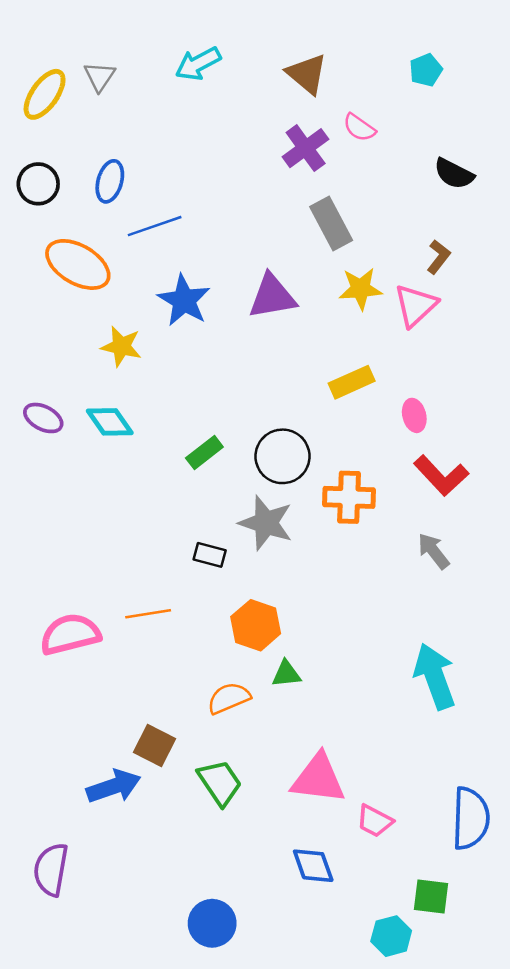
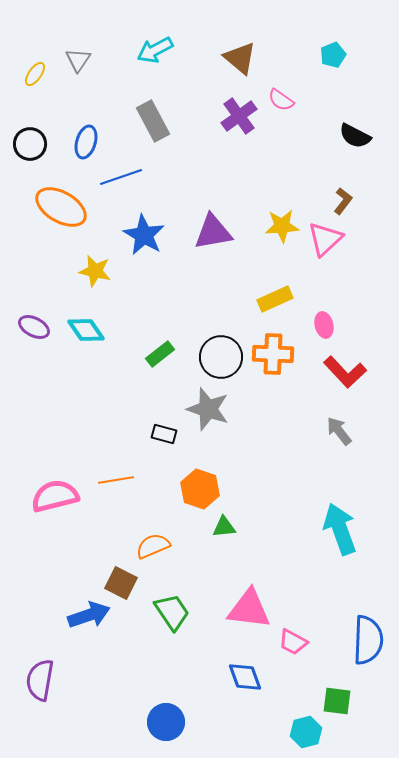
yellow ellipse: (45, 94) -> (35, 74), size x0.6
gray rectangle: (331, 224) -> (153, 121), moved
orange cross: (349, 497) -> (273, 354), moved
orange semicircle: (229, 698) -> (153, 546), moved

